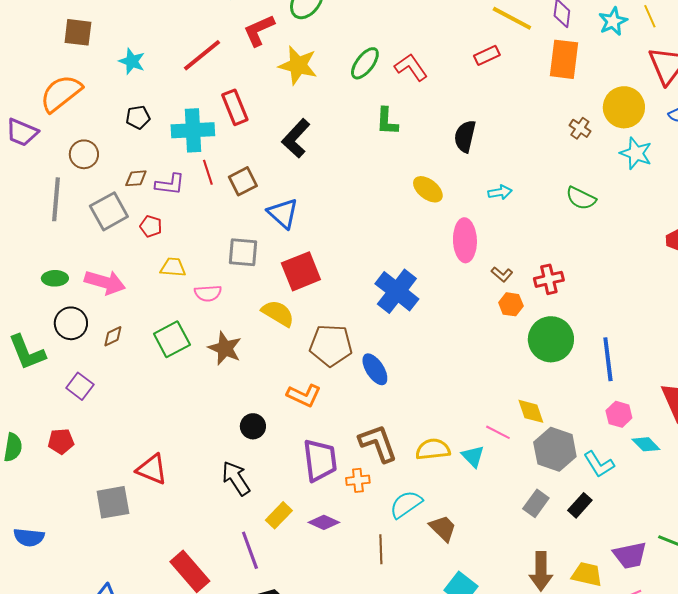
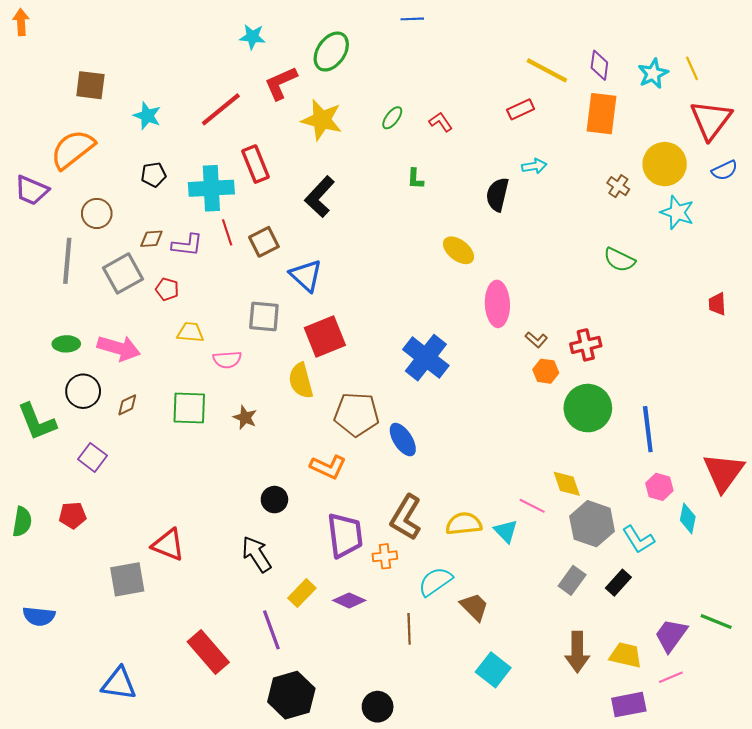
green ellipse: (365, 63) -> (392, 118), size x0.7
red L-shape: (411, 67) -> (441, 122), size x0.7
green L-shape: (387, 121) -> (415, 179), size x0.7
cyan arrow: (500, 192) -> (534, 166), moved
yellow semicircle: (278, 313) -> (301, 381), turned -136
green square: (172, 339) -> (189, 408), turned 30
brown star: (225, 348) -> (245, 417), size x0.7
brown L-shape: (378, 443) -> (406, 517), turned -129
cyan diamond: (646, 444) -> (688, 518), turned 56
purple trapezoid: (630, 555) -> (671, 635), turned 138

